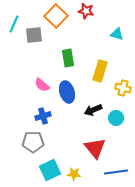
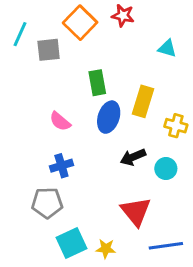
blue ellipse: (67, 92) -> (109, 117), moved, turned 35

